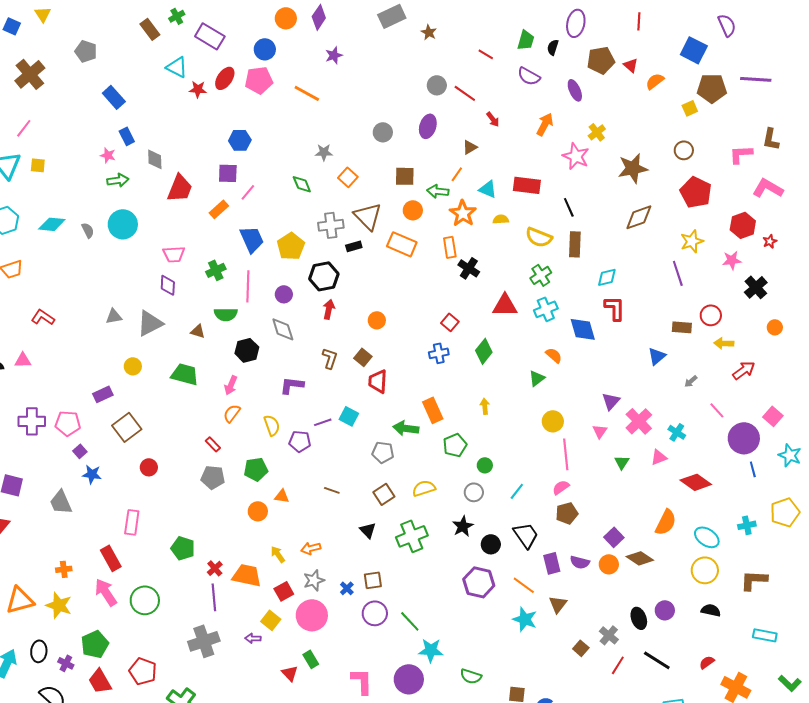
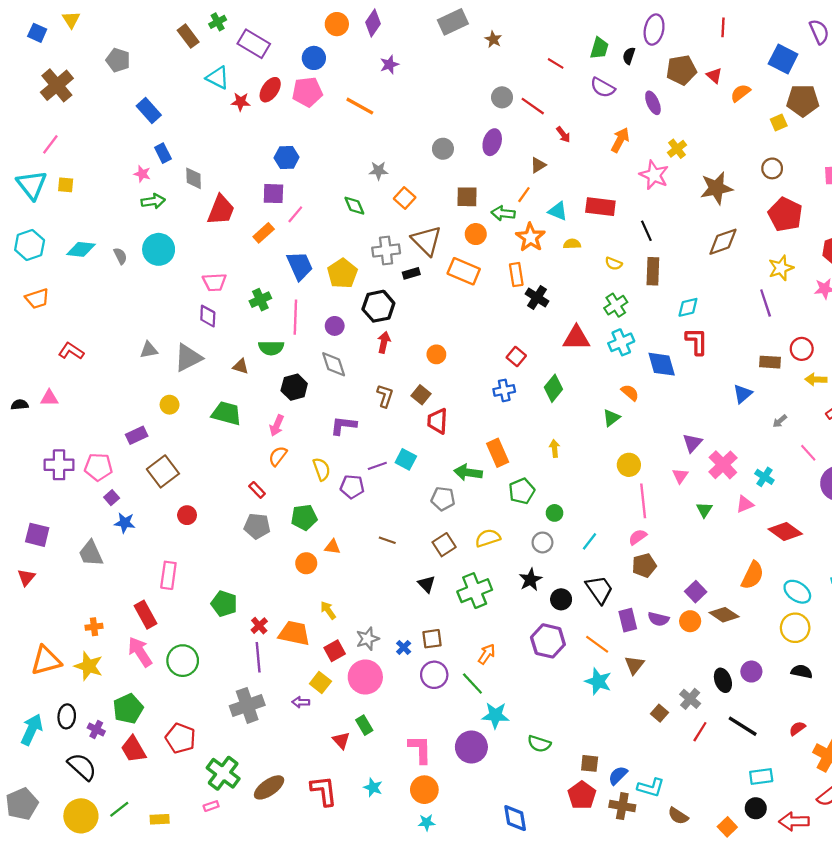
yellow semicircle: (539, 237) -> (614, 264), size x0.6
orange arrow: (311, 548) -> (487, 654), moved, turned 138

